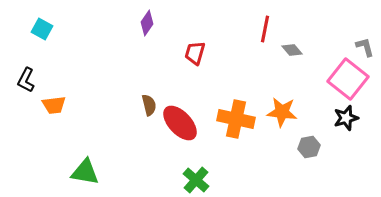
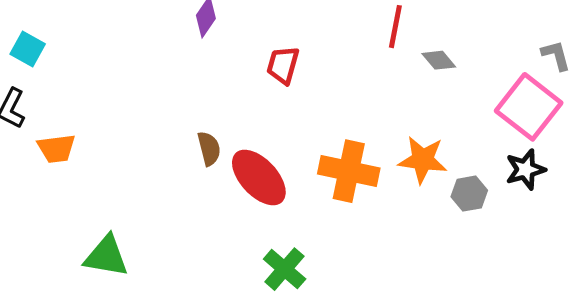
cyan square: (42, 29) -> (28, 49), moved
gray hexagon: (309, 147) -> (469, 194), moved

